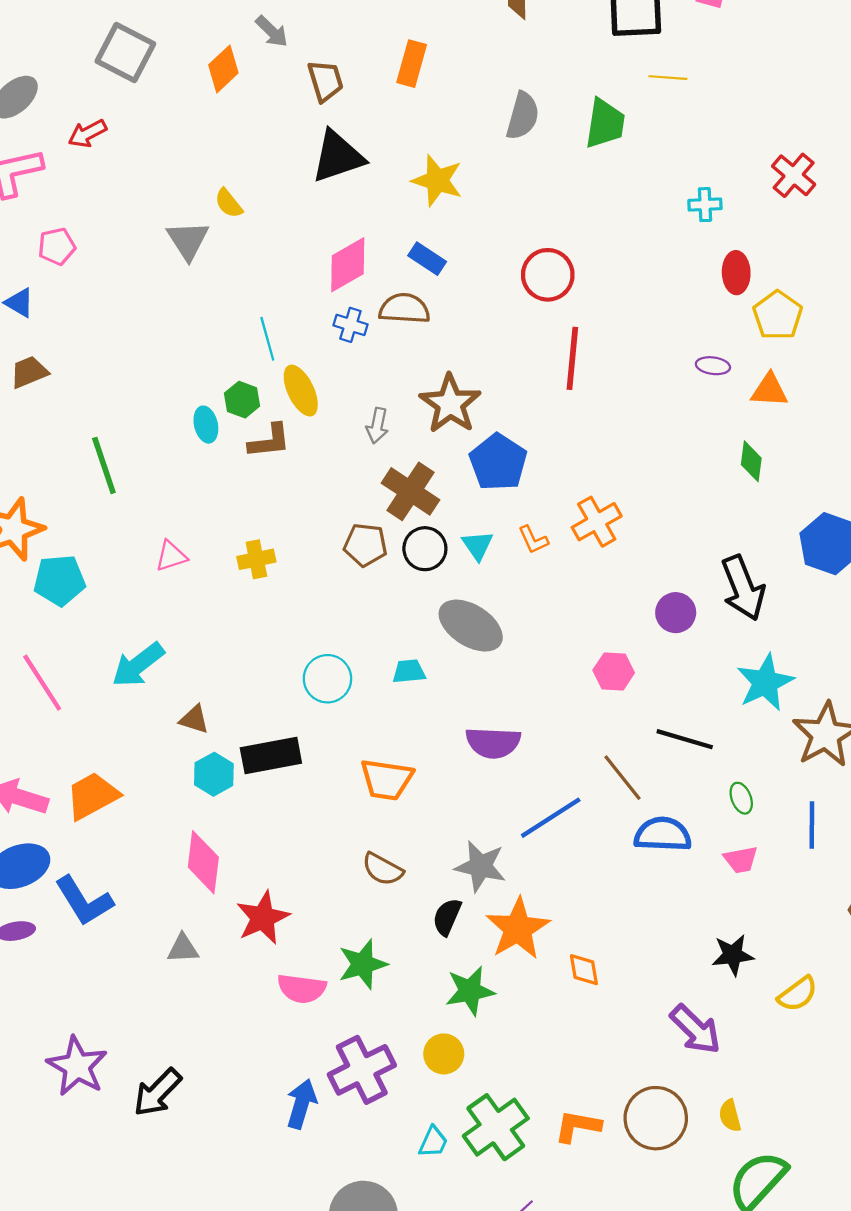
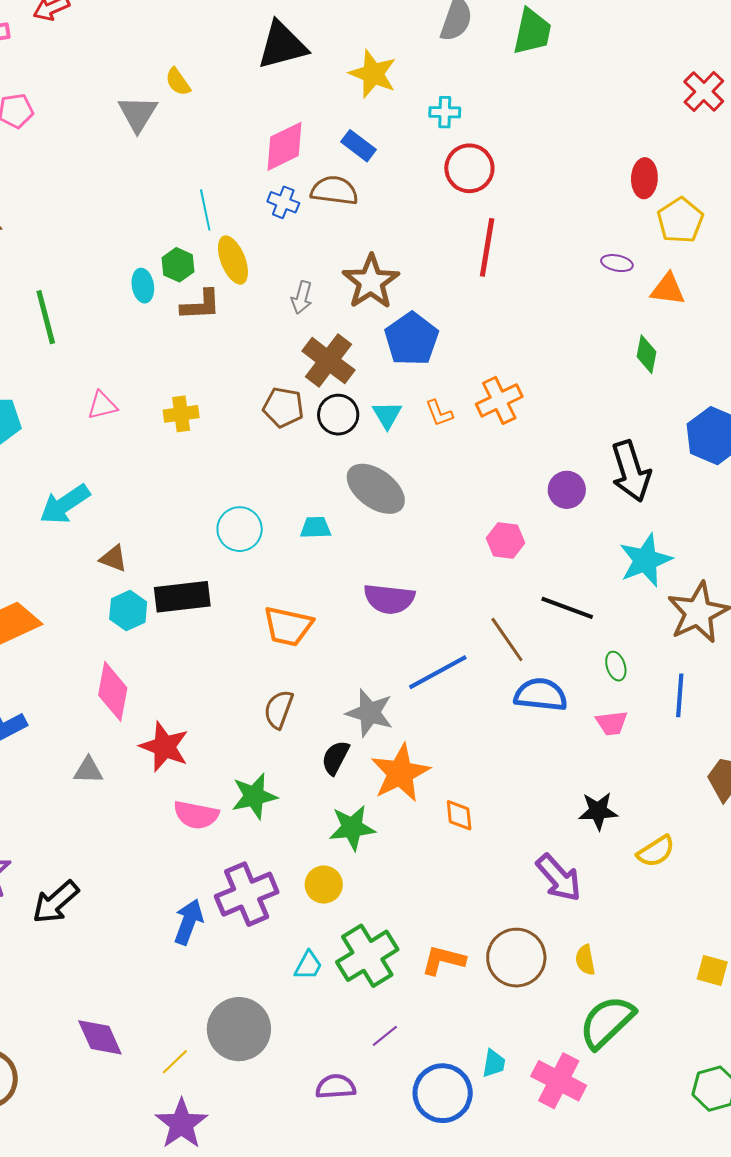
cyan cross: (705, 205) -> (445, 112), moved
brown semicircle: (383, 869) -> (279, 709), turned 78
red star: (263, 918) -> (164, 747), turned -30

